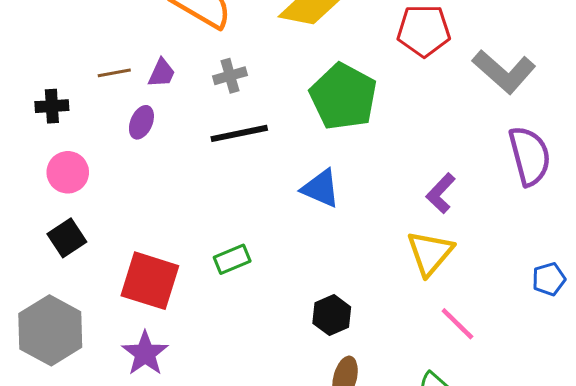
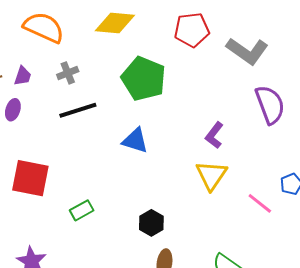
green rectangle: (232, 259) -> (82, 210), moved
red square: (150, 281) -> (30, 178), moved
pink line: (457, 324) -> (260, 203), moved

